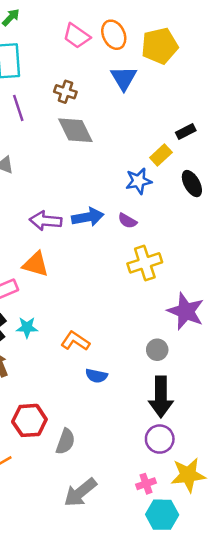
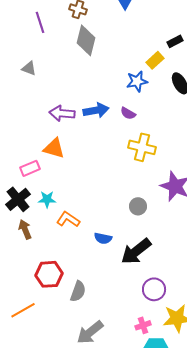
gray diamond: (75, 130) -> (86, 40), turned 40
yellow cross: (145, 263) -> (142, 147), turned 32
orange L-shape: (75, 341) -> (68, 219), moved
gray circle: (157, 350) -> (138, 206), moved
black arrow: (161, 397) -> (136, 251), moved, turned 52

